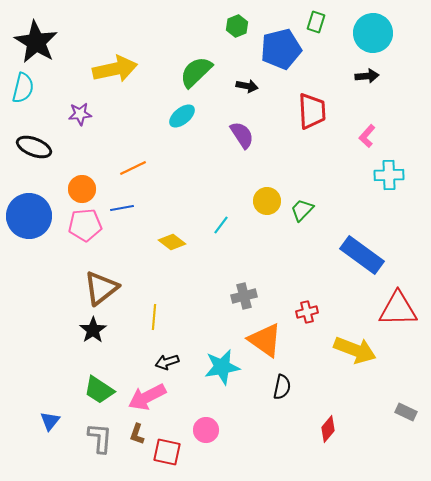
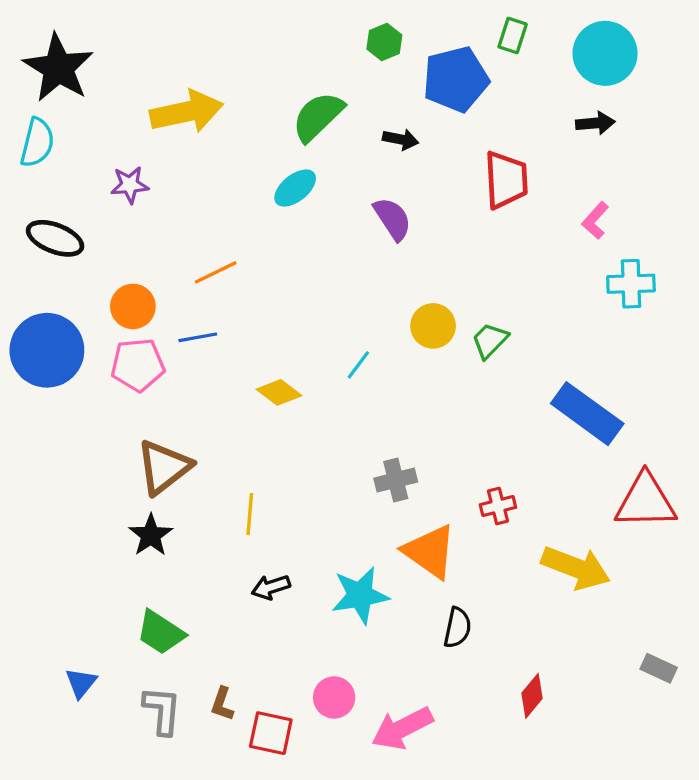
pink arrow: (147, 397) -> (402, 728), moved

